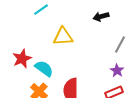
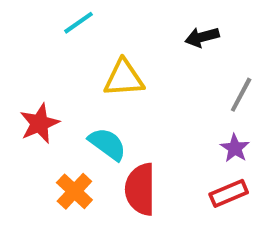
cyan semicircle: (44, 69) -> (107, 144), moved

